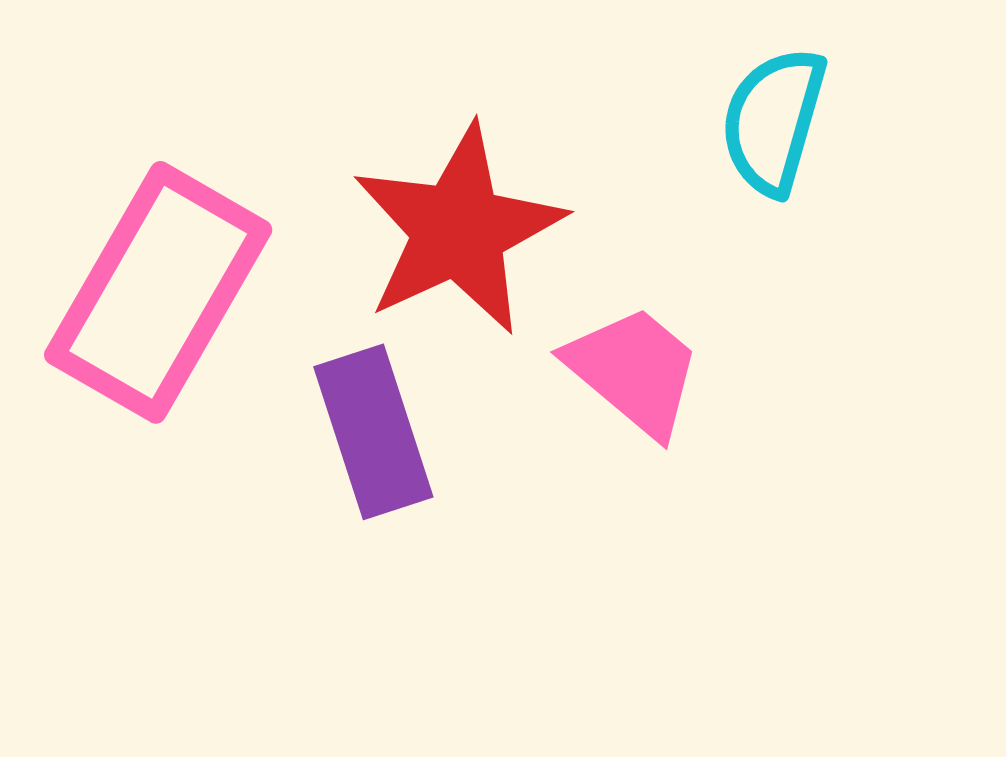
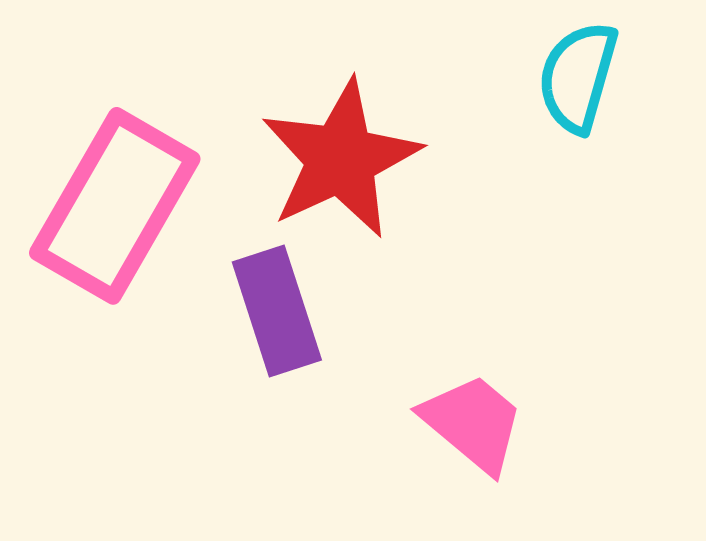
pink trapezoid: (634, 371) -> (473, 423), moved

